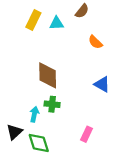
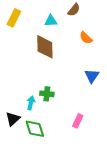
yellow rectangle: (33, 20) -> (14, 18), moved
brown diamond: (48, 75) -> (45, 47), moved
blue triangle: (102, 84) -> (92, 76), turned 35

